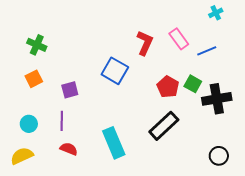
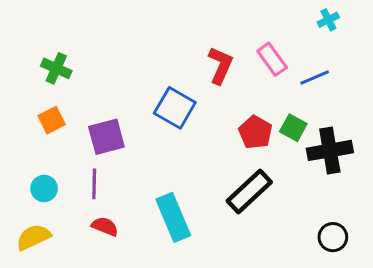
purple square: (70, 90) -> (106, 137), size x1.4

